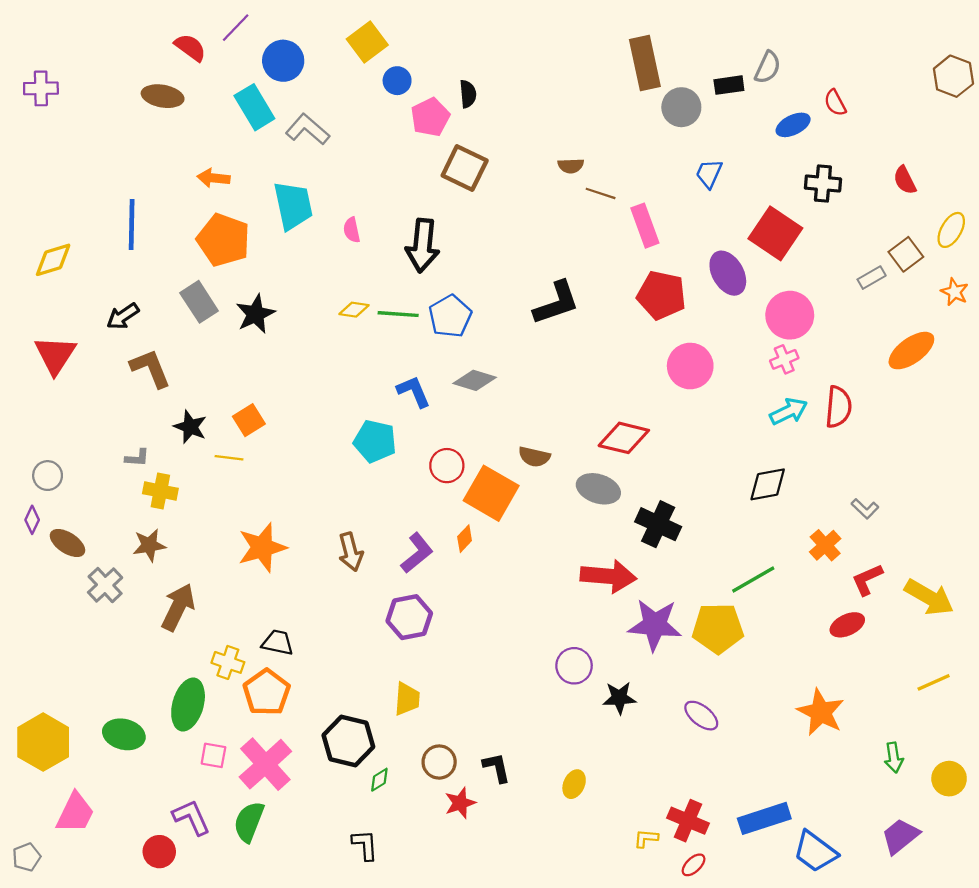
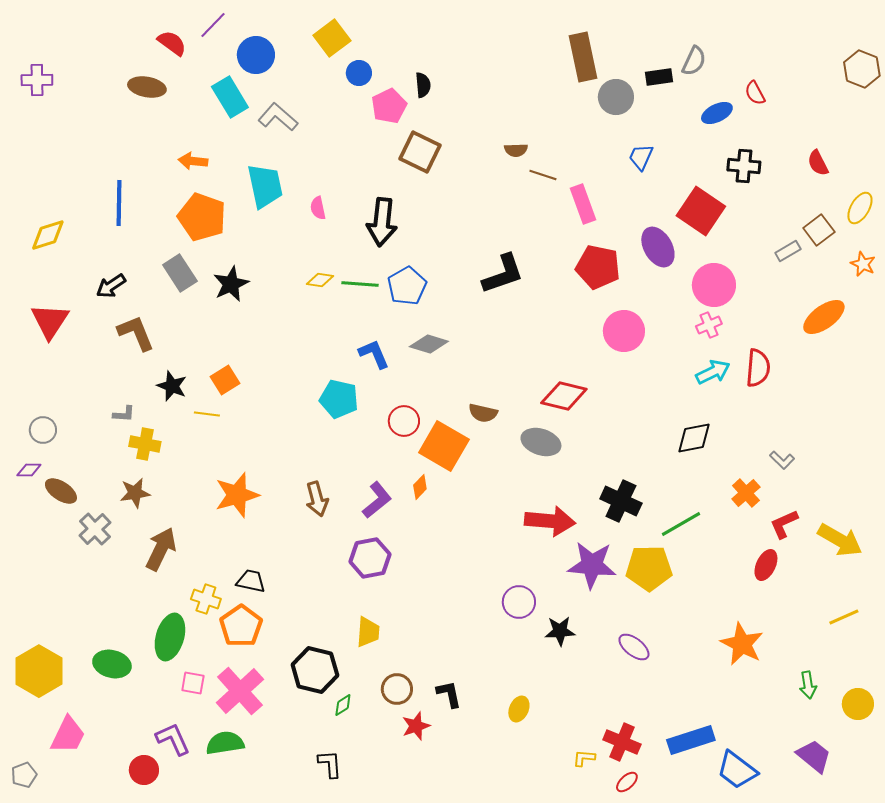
purple diamond: (32, 520) -> (29, 470), turned 65
black cross: (658, 524) -> (621, 501), moved
red ellipse: (847, 625) -> (766, 565), turned -40
green semicircle: (249, 822) -> (225, 743), turned 60
purple trapezoid: (900, 836) -> (814, 756), turned 78

